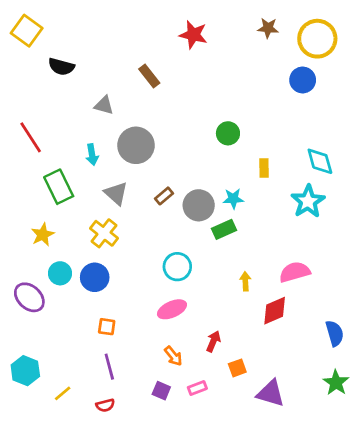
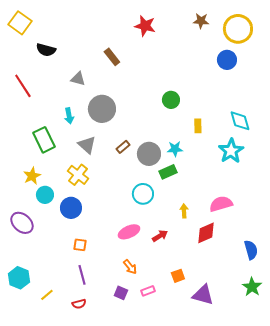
red line: (31, 137) -> (23, 86), moved
cyan circle: (177, 267) -> (143, 194), moved
cyan circle: (60, 273) -> (45, 195), moved
red arrow: (213, 341) -> (160, 236), moved, turned 35

